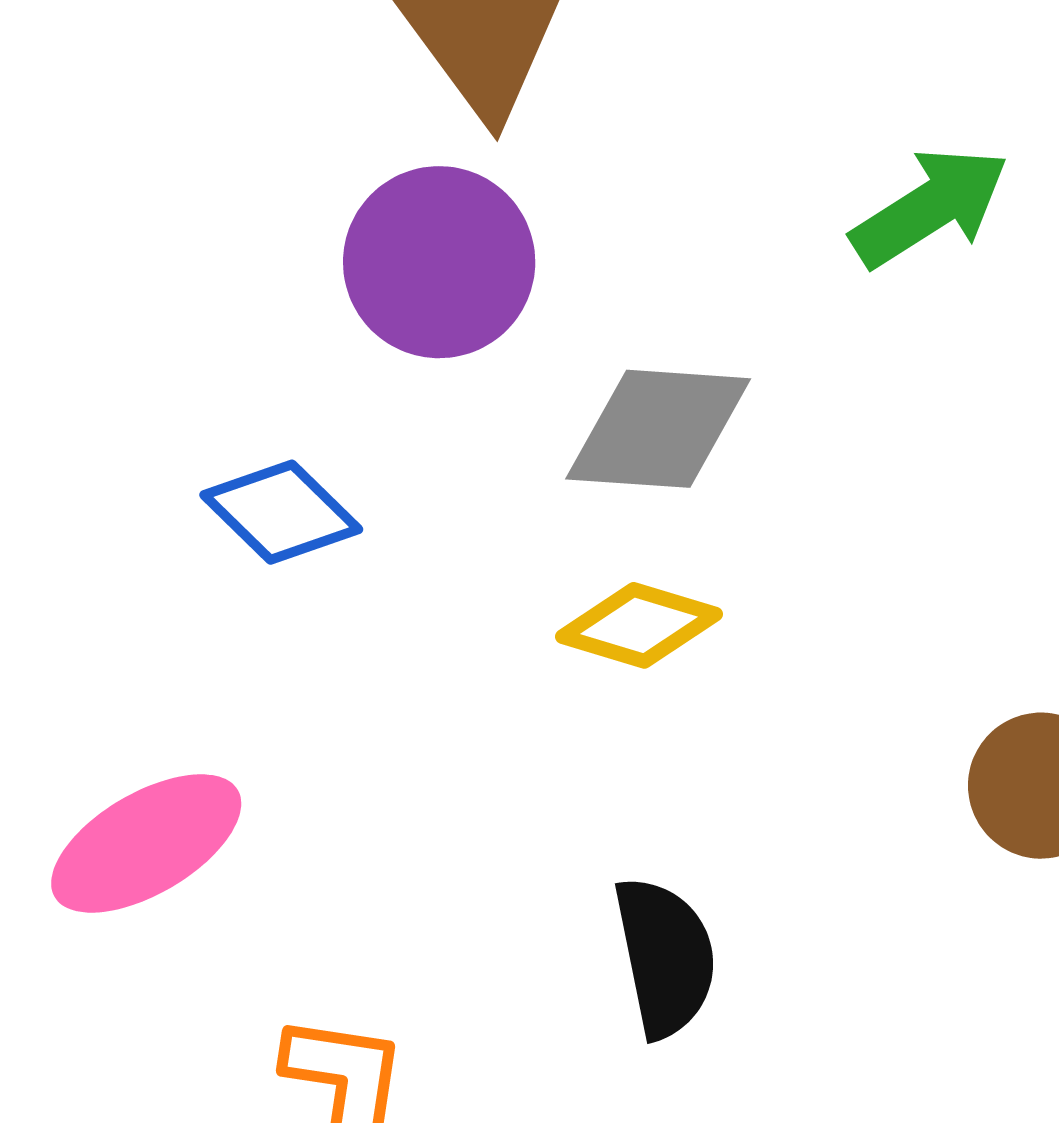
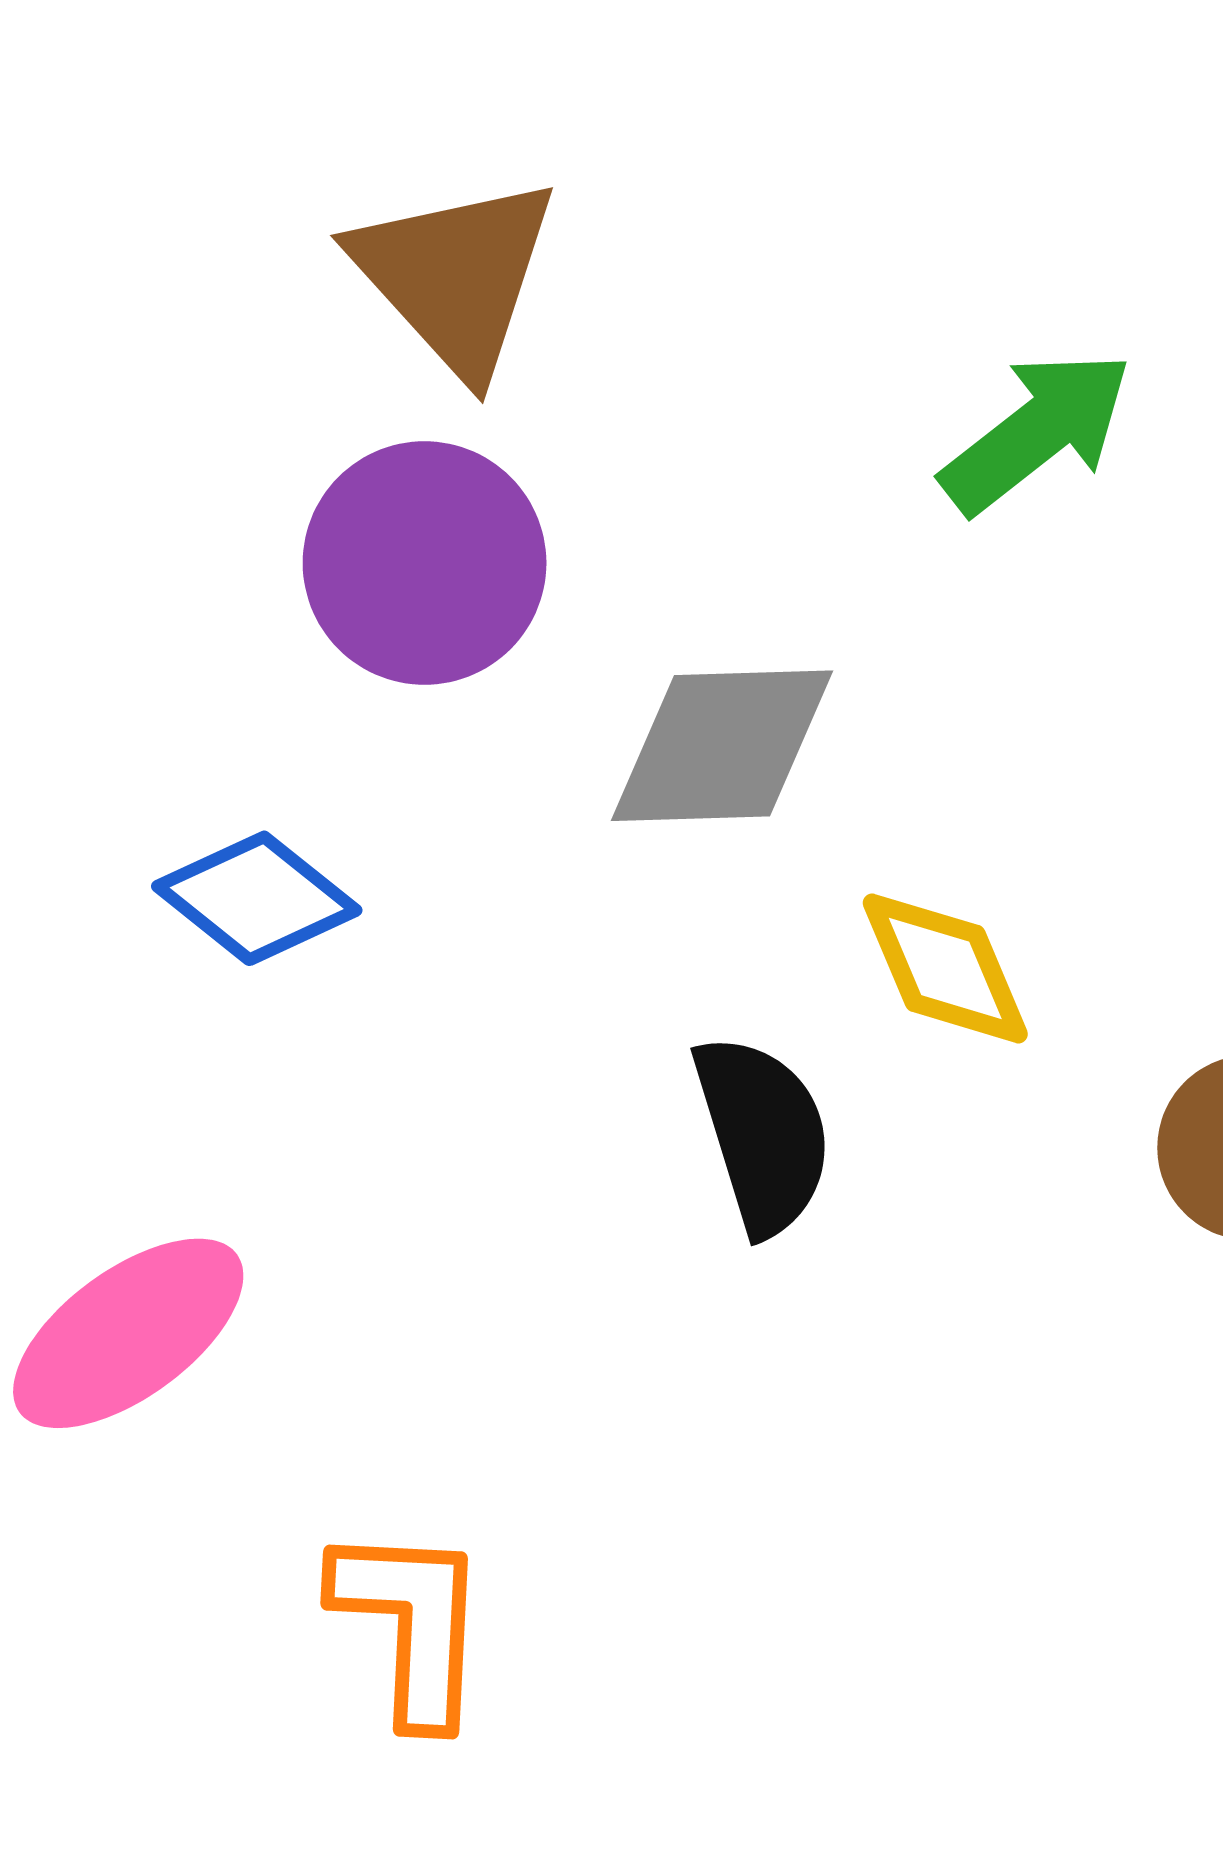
yellow diamond: (639, 625) -> (945, 968), moved, turned 56
black semicircle: (665, 957) -> (763, 1134), moved

